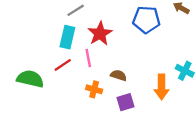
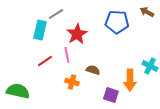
cyan rectangle: (67, 37) -> (40, 30), moved
green semicircle: (30, 79) -> (18, 91), moved
purple square: (125, 102) -> (111, 95), moved, turned 35

